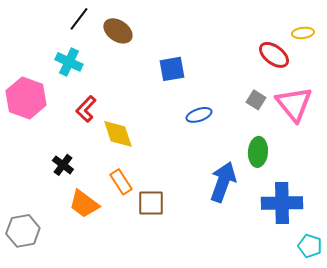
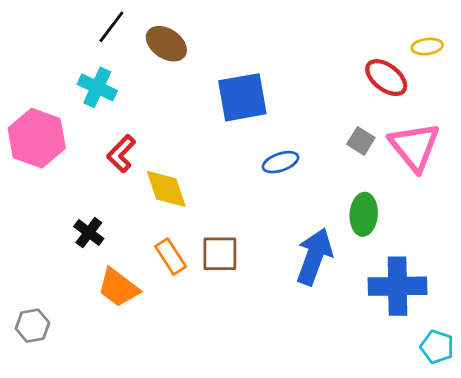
blue square: (172, 69) -> (242, 97), size x1.4
brown square: (151, 203) -> (220, 254), moved
gray hexagon: (23, 231) -> (32, 326), size x0.7

